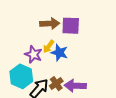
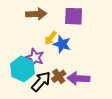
brown arrow: (50, 24) -> (36, 14), moved
purple star: (33, 54) -> (35, 58), moved

